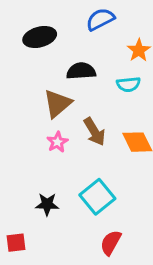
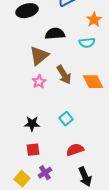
cyan square: (97, 197) -> (66, 119), size x0.6
red square: (16, 243) -> (33, 150), moved
red semicircle: (111, 243) -> (75, 150), turned 42

